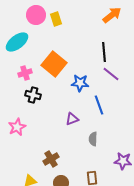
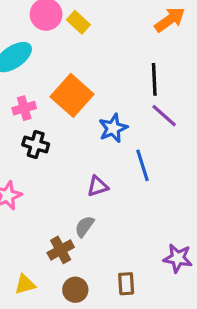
yellow rectangle: (56, 19) -> (78, 22), turned -32
blue star: (80, 83) -> (113, 128), turned -30
gray semicircle: (93, 139) -> (84, 226), moved, turned 32

